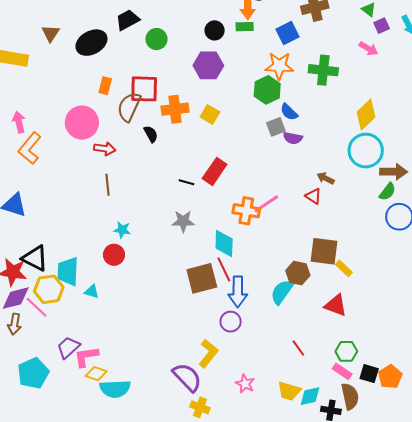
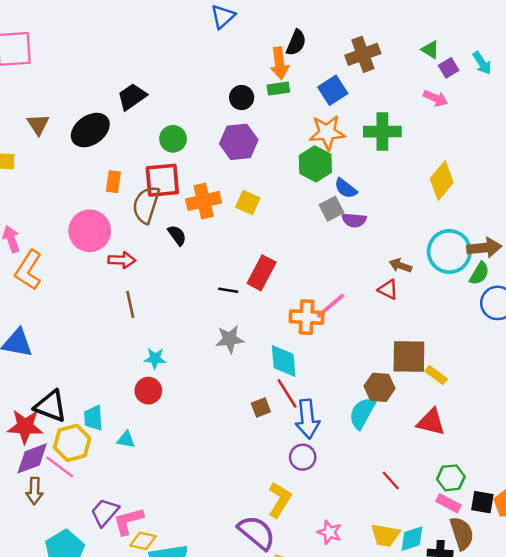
green circle: (156, 39) -> (173, 139), moved
cyan circle: (366, 151) -> (449, 251), moved
cyan trapezoid: (68, 271) -> (93, 418), size x0.7
brown square: (202, 278) -> (261, 408), size x0.5

